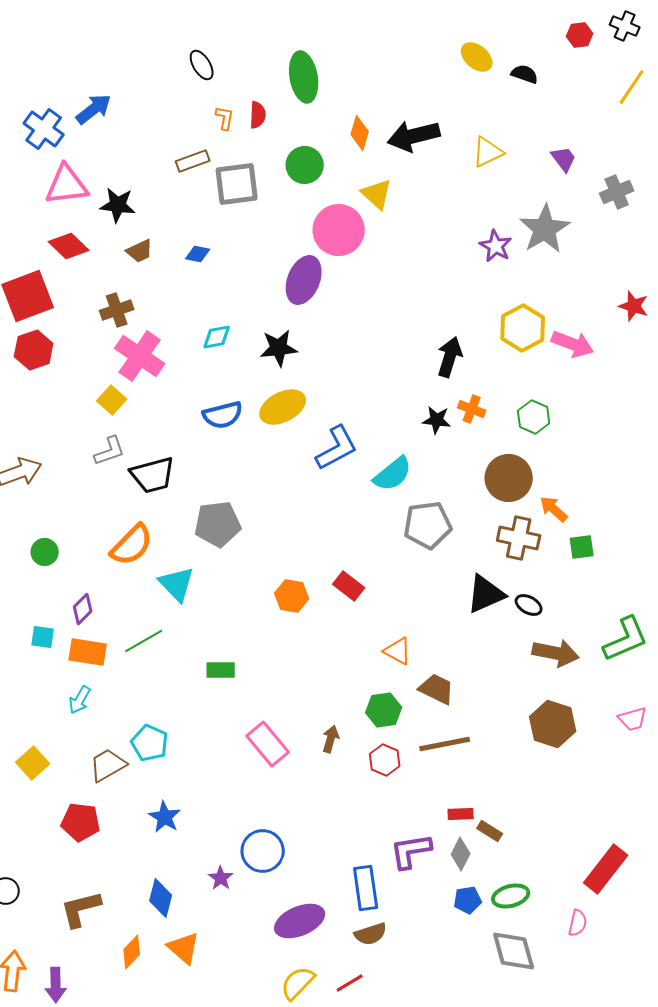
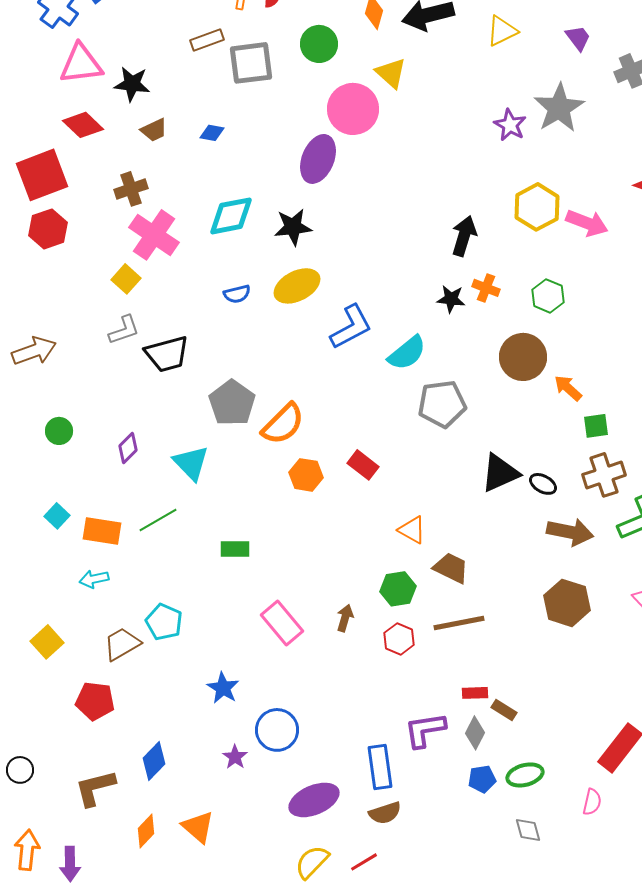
cyan diamond: (217, 337) -> (231, 216), size x1.6
blue semicircle: (223, 415) -> (237, 294), size x0.7
gray pentagon: (218, 524) -> (232, 403), turned -30
brown cross: (519, 538) -> (604, 475), moved, turned -30
orange semicircle: (132, 545) -> (283, 424), moved
purple diamond: (83, 609) -> (128, 448), moved
cyan square: (43, 637) -> (57, 516), turned 35
cyan arrow: (80, 700) -> (94, 579), turned 48
blue star: (165, 817) -> (223, 688), moved
blue diamond: (161, 898) -> (154, 761), moved, turned 30
gray diamond: (514, 951) -> (528, 830), size x0.6

